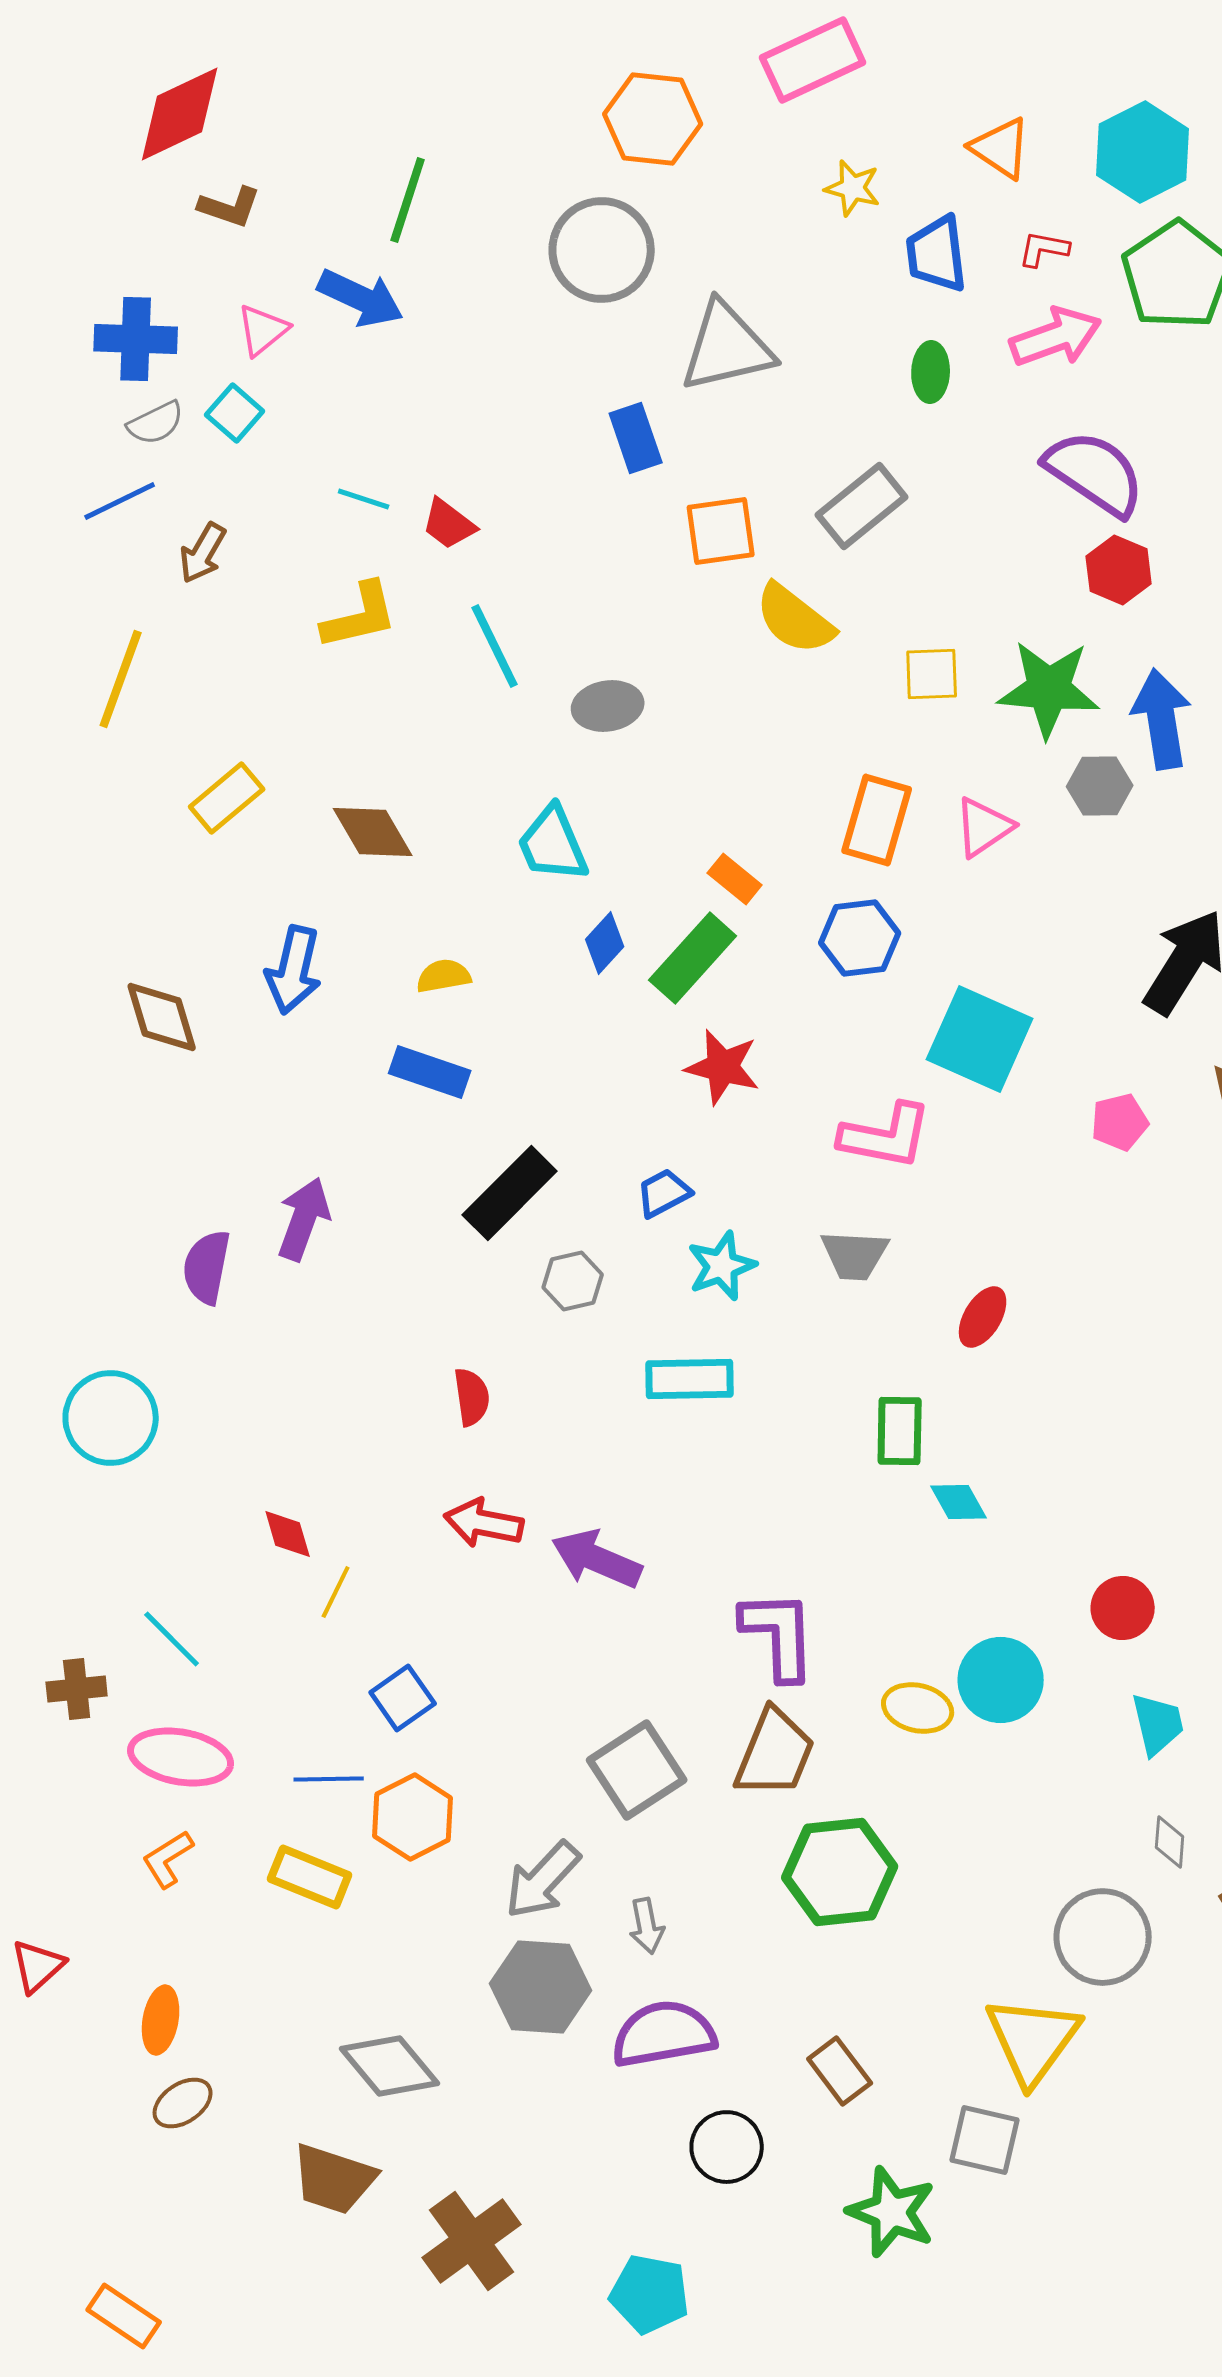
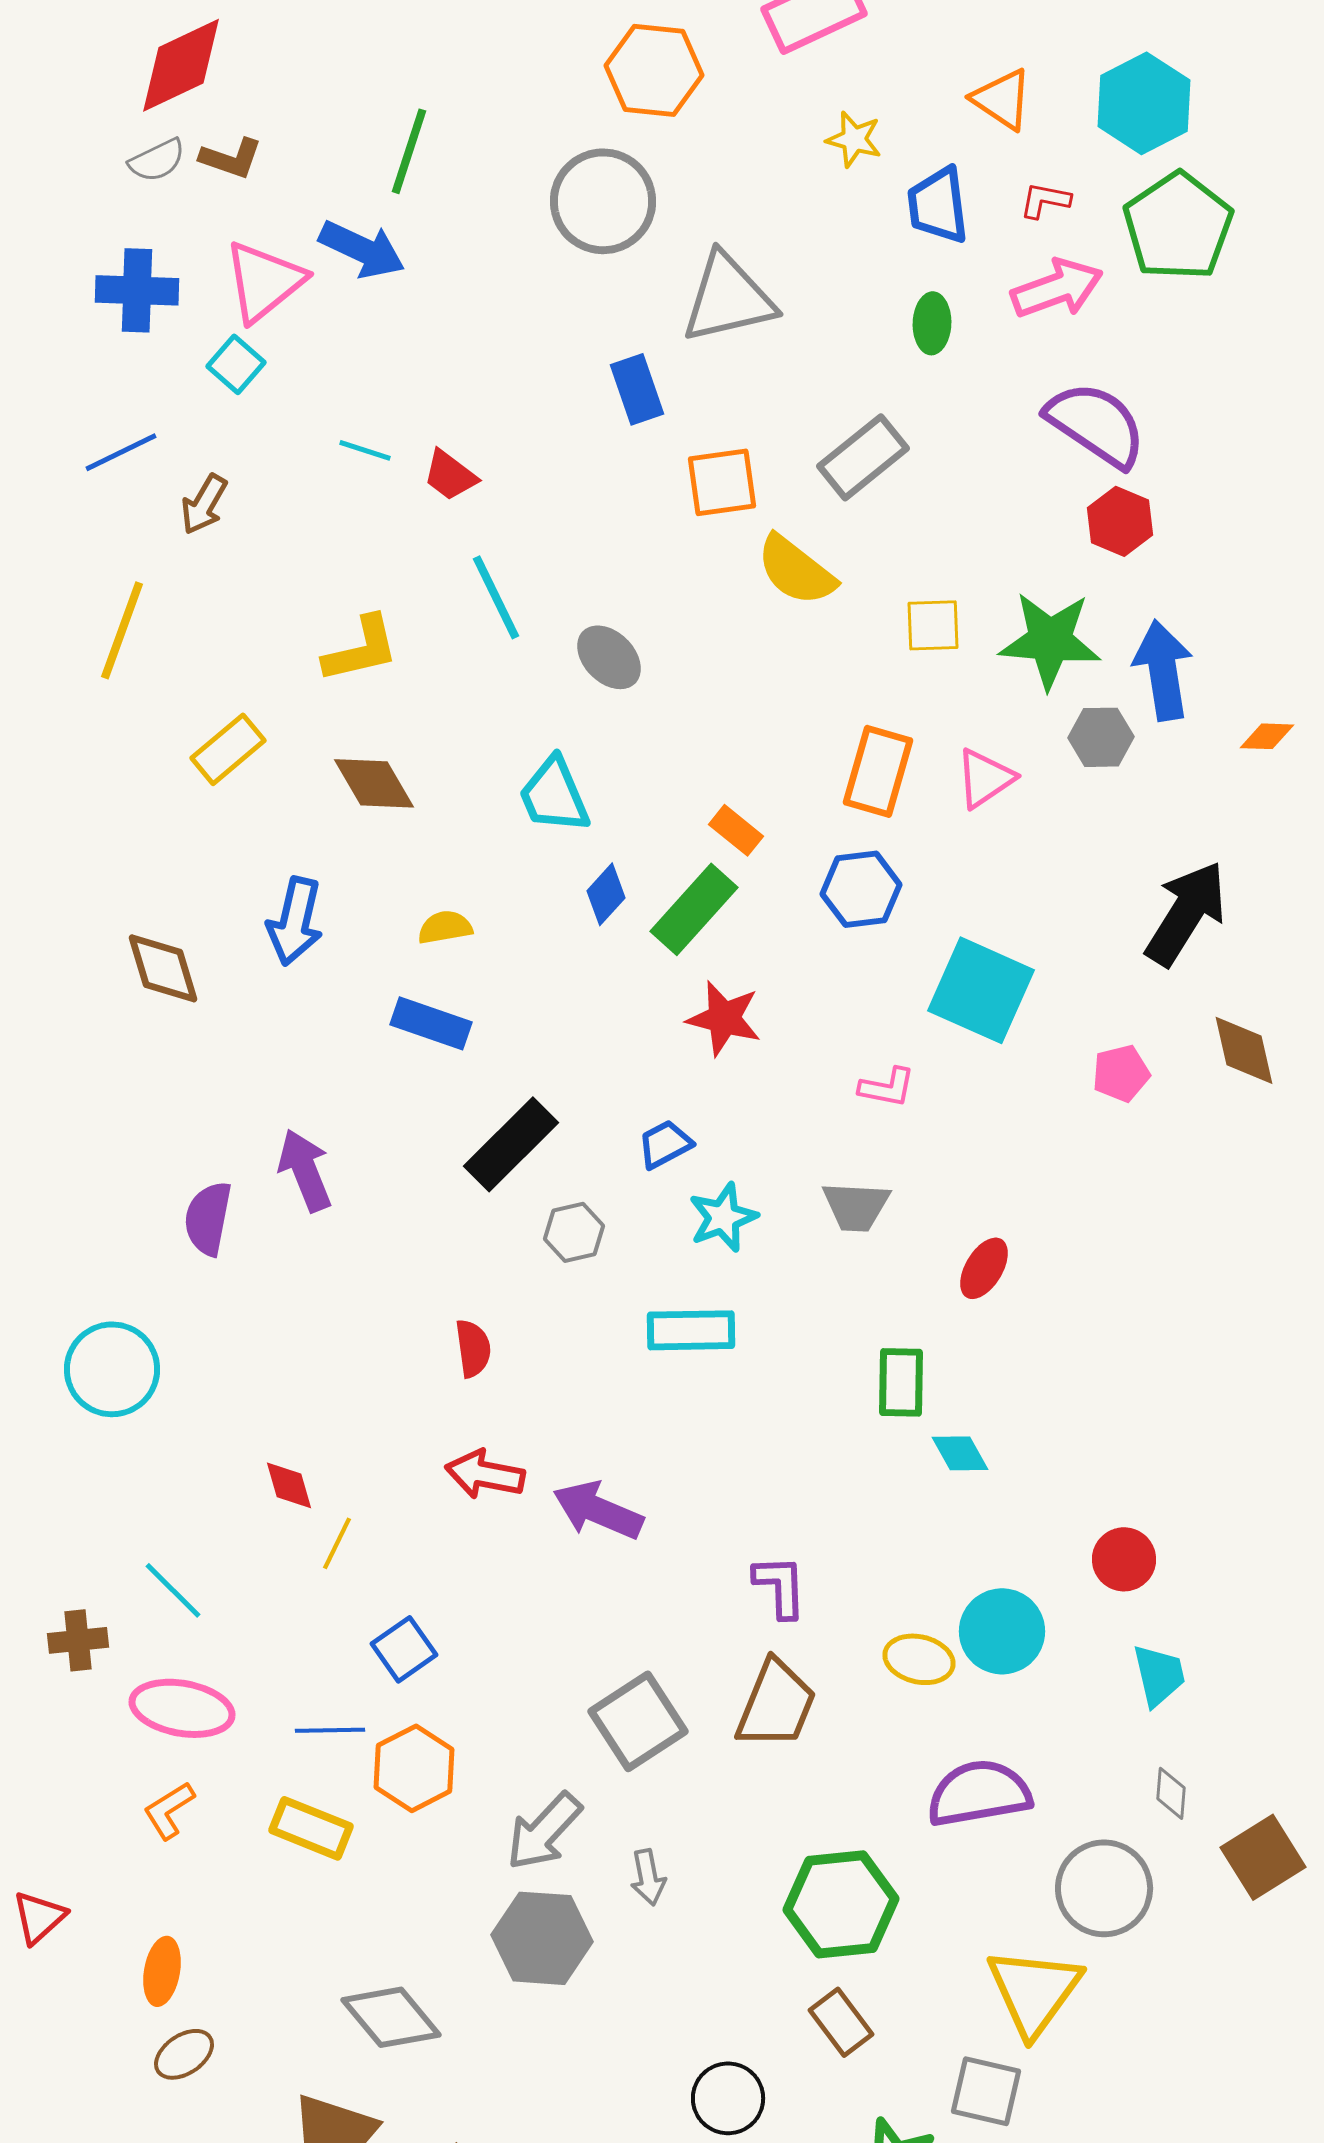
pink triangle: (263, 330) -> (264, 281), size x1.6
gray semicircle: (156, 423) -> (157, 160), moved
yellow L-shape: (360, 616) -> (361, 649), moved
gray ellipse: (608, 706) -> (609, 657), turned 54
pink L-shape: (886, 1136) -> (887, 1087), size x0.6
purple arrow: (304, 1219) -> (305, 1170), turned -42
purple L-shape: (779, 1635) -> (780, 1586), size x0.7
green hexagon: (840, 1872) -> (841, 1904), moved
purple semicircle: (664, 2034) -> (979, 1793), moved

